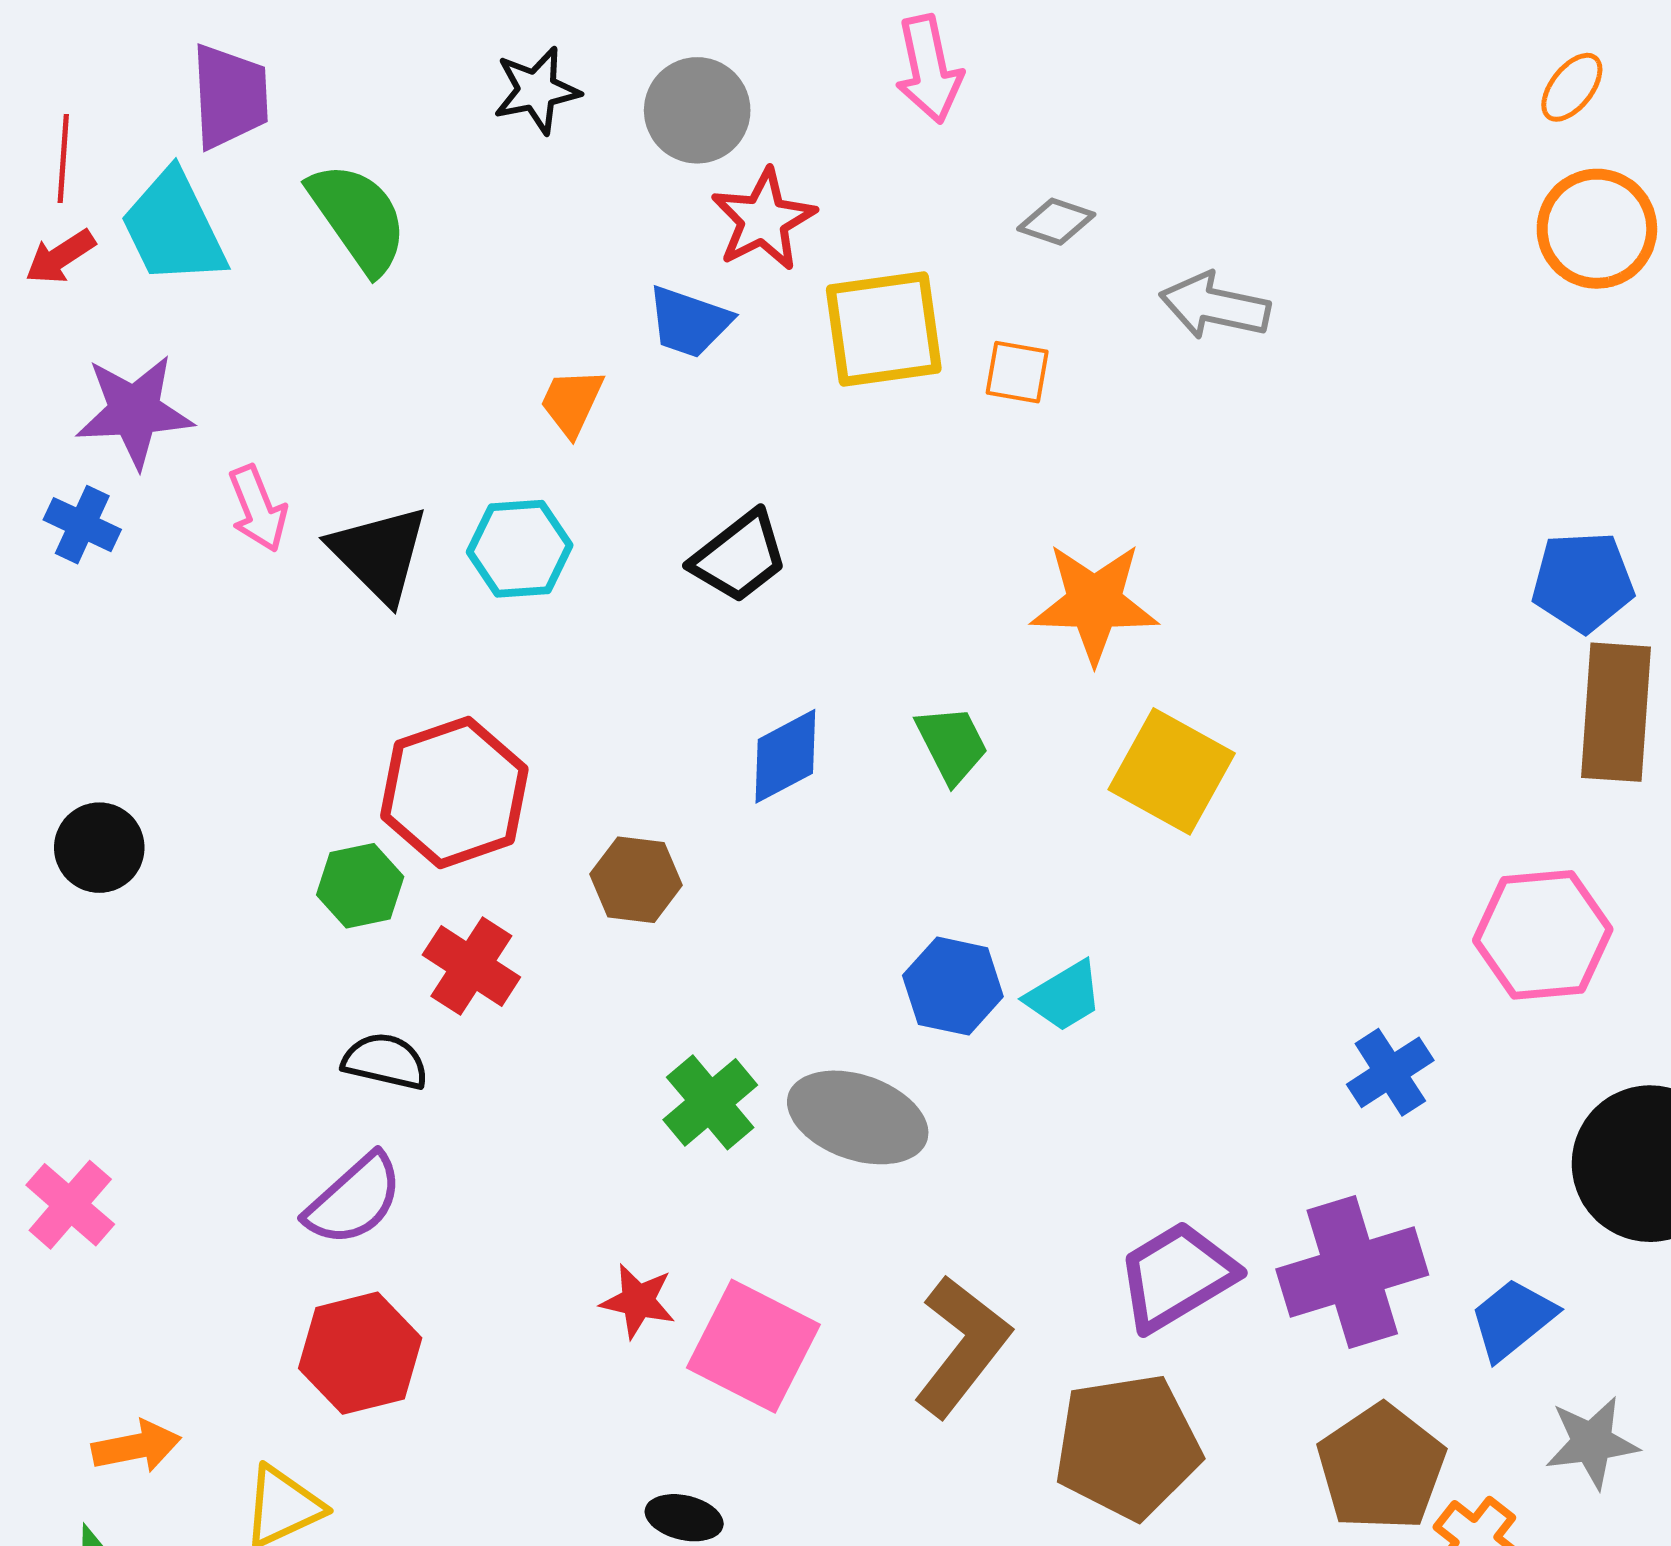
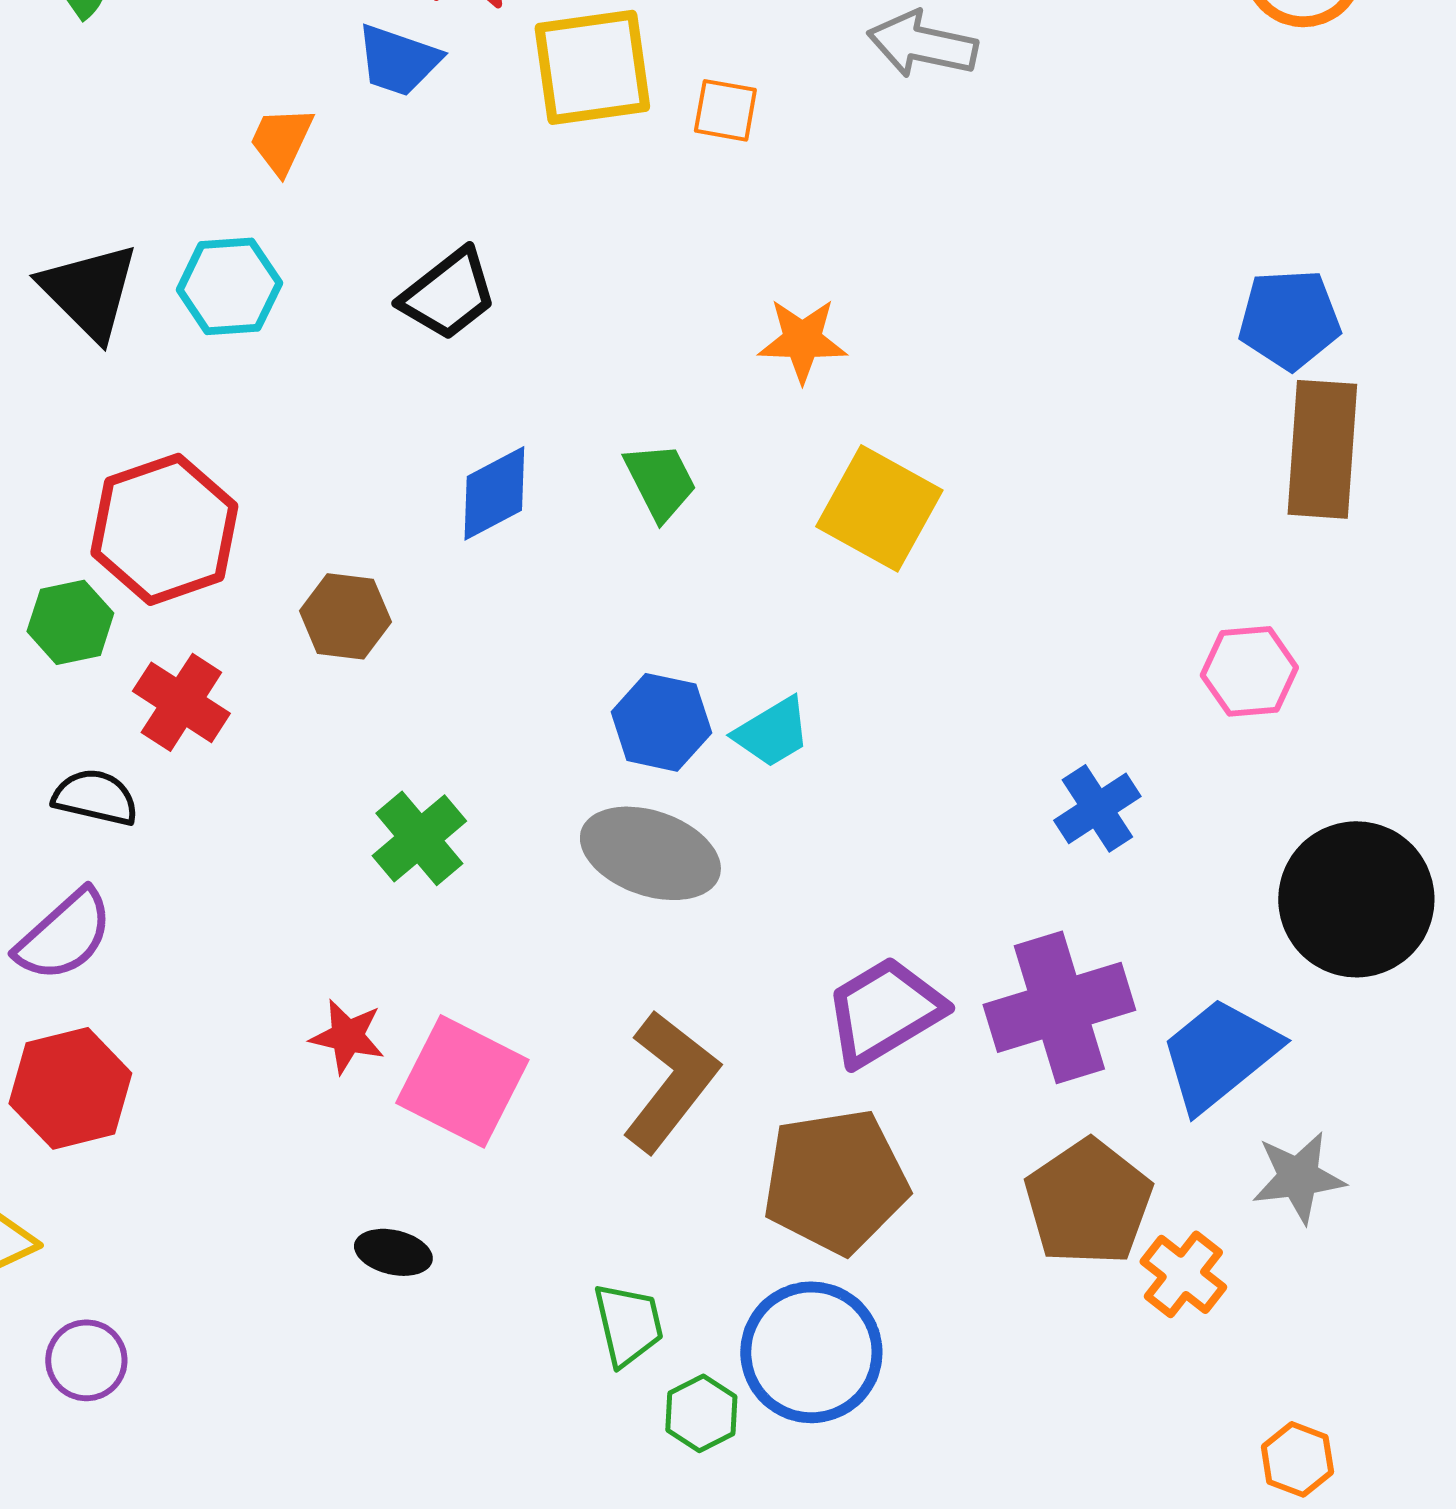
orange star: (1094, 603) -> (802, 340), size x0.7
pink hexagon: (1543, 935) -> (1249, 671), size x0.7
gray ellipse: (858, 1117) -> (650, 853), moved
blue trapezoid: (1513, 1319) -> (1219, 1054), size x1.4

